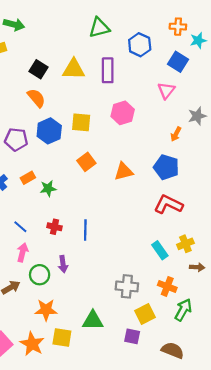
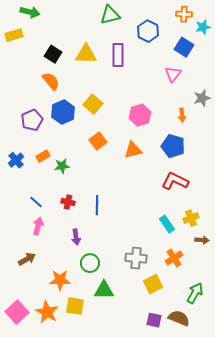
pink hexagon: (123, 113) -> (140, 115), moved
yellow square: (81, 122) -> (93, 104), turned 36
orange arrow: (176, 134) -> (182, 115), turned -32
purple pentagon: (16, 139) -> (32, 120), turned -30
green circle: (40, 275) -> (90, 263), moved
orange cross: (167, 286) -> (174, 258), turned 36
green arrow: (183, 310) -> (195, 293), moved
purple square: (132, 336) -> (154, 320), moved

